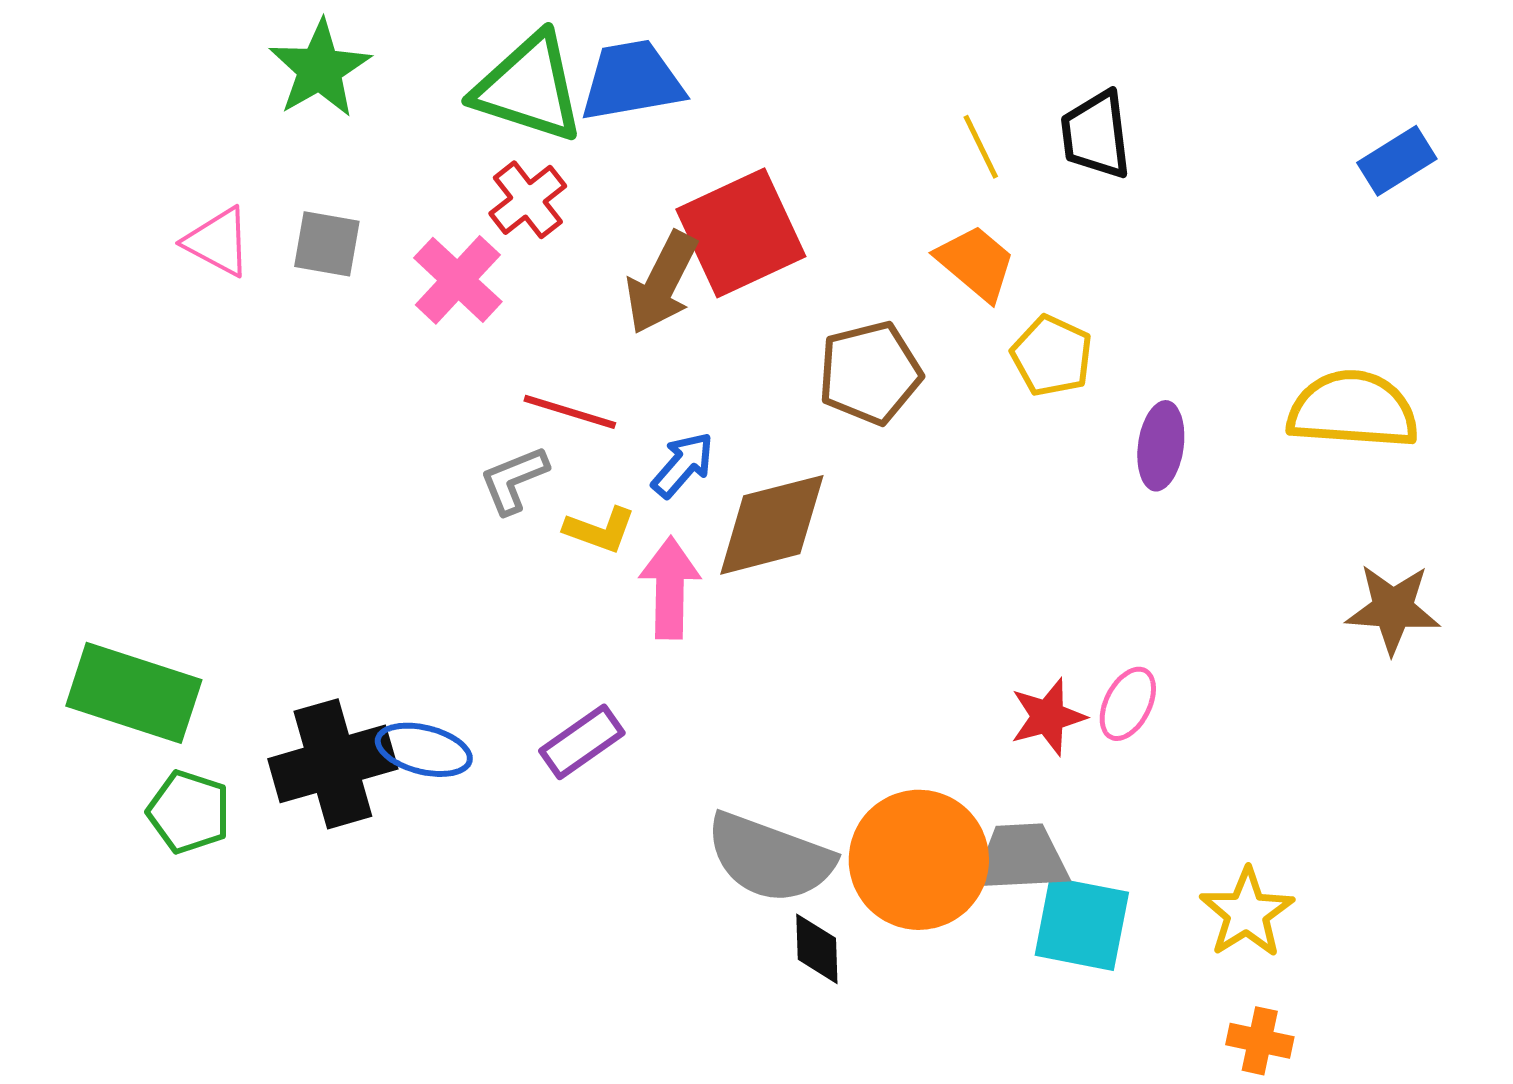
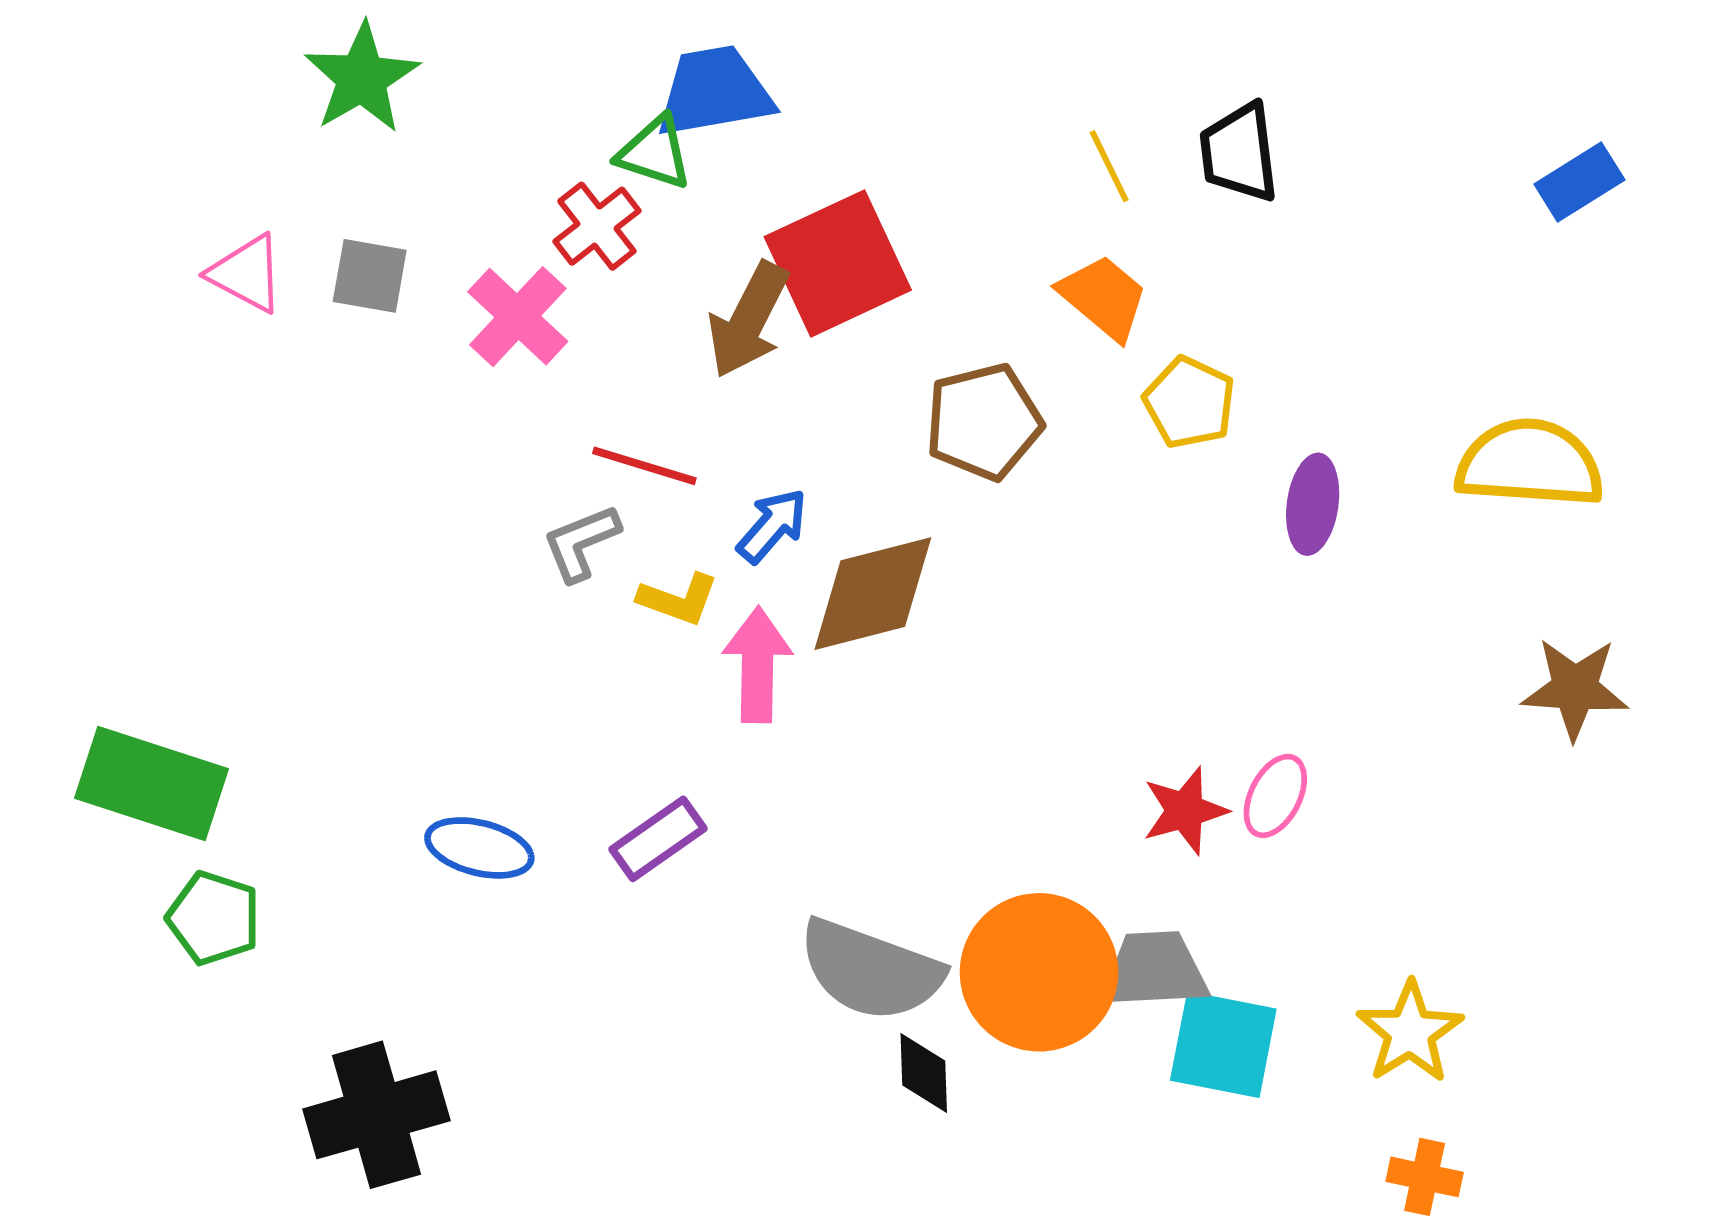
green triangle: (529, 88) -> (655, 153), moved, size x0.6
black cross: (333, 764) -> (376, 1115), moved

